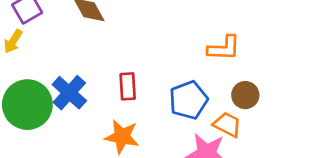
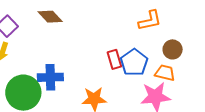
red rectangle: (128, 86) -> (114, 59), moved
blue cross: (69, 93) -> (50, 77), turned -30

